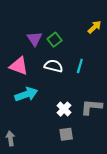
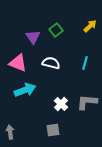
green square: (55, 40) -> (56, 30), moved
cyan line: (80, 66) -> (85, 63), moved
gray square: (66, 134) -> (53, 130), moved

